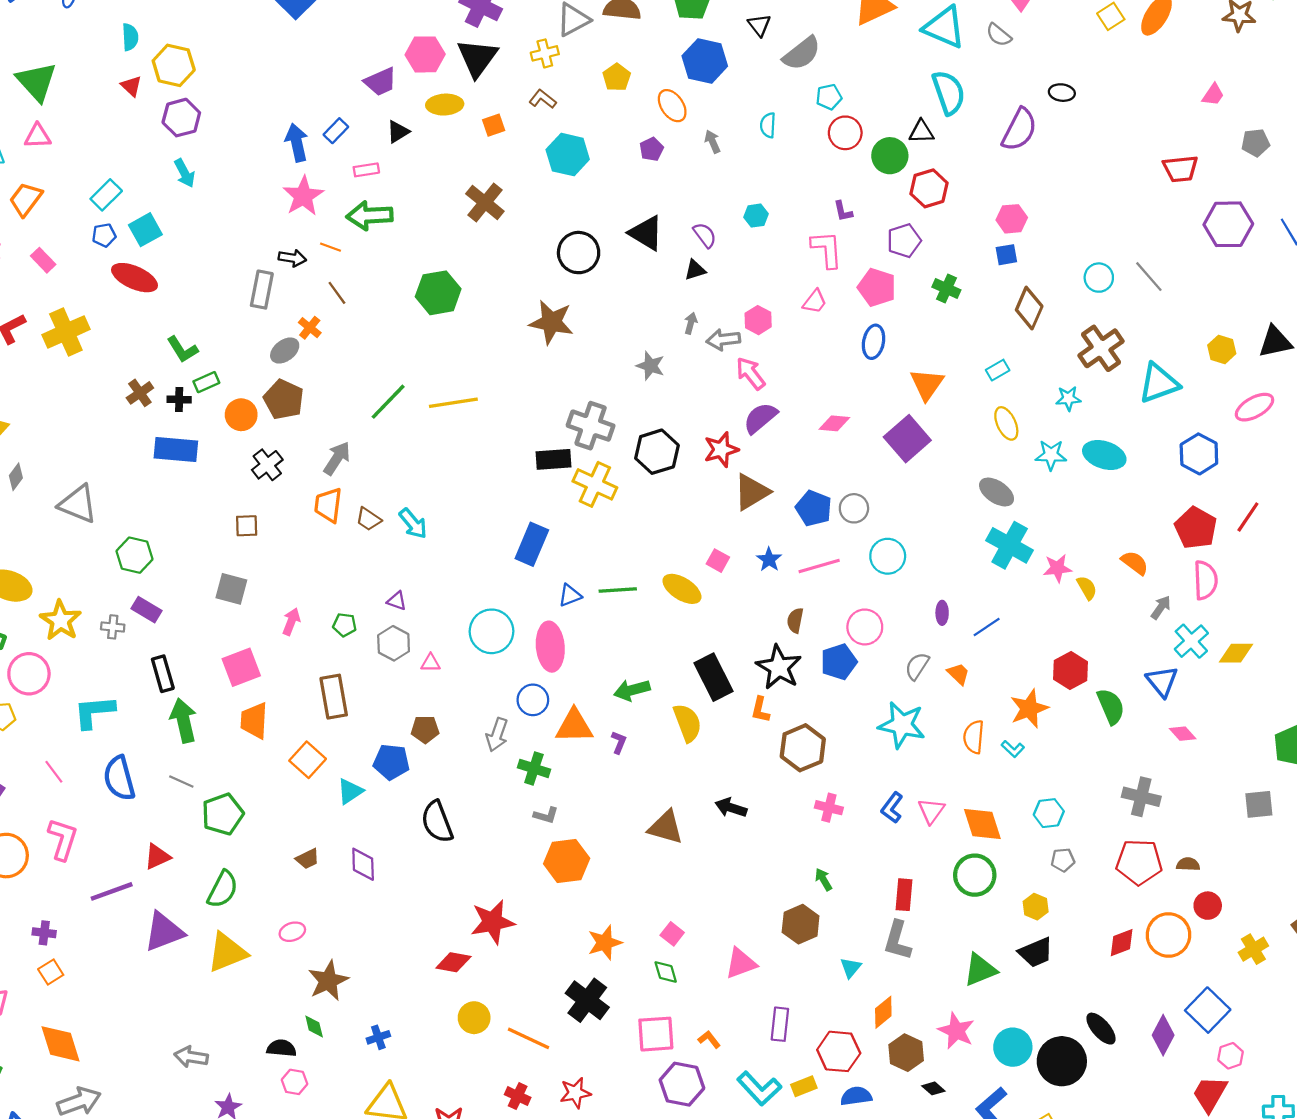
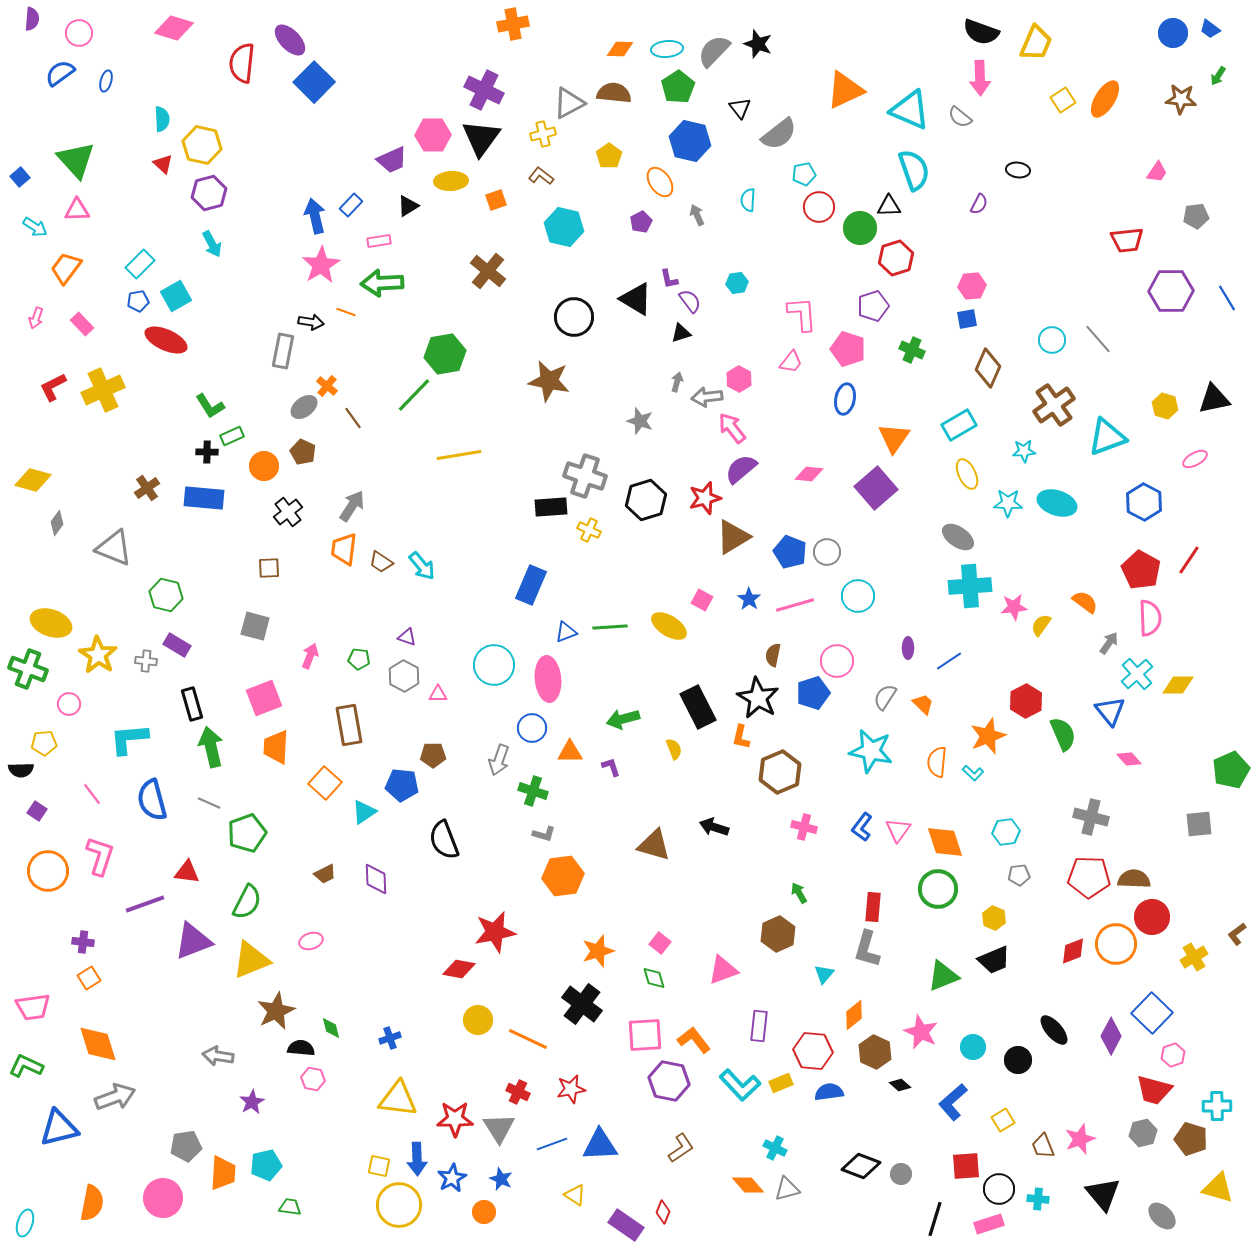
purple semicircle: (1019, 130) -> (979, 204), size x0.5
purple L-shape: (843, 211) -> (669, 279), moved
brown line: (337, 293) -> (353, 418), moved
cyan rectangle: (998, 370) -> (959, 425), size x1.6
brown cross: (140, 393) -> (147, 488), moved
brown pentagon: (284, 399) -> (303, 452), size x0.7
green line: (388, 402) -> (414, 395), moved
pink ellipse: (1254, 407) -> (1195, 459), size x0.7
yellow cross: (595, 484) -> (589, 530), size x0.6
cyan cross: (1010, 545) -> (970, 586), turned -33
yellow semicircle: (1087, 588) -> (1041, 625), turned -115
pink circle: (29, 674) -> (69, 704), size x0.6
yellow semicircle: (687, 723) -> (674, 749), size x0.6
orange triangle: (574, 726) -> (570, 752), size x0.7
purple L-shape: (619, 742) -> (611, 767), turned -40
red triangle: (157, 857) -> (187, 872), turned 32
brown semicircle: (1188, 864) -> (1134, 879), size x1.5
red circle: (1208, 906) -> (1152, 917), size x1.4
brown star: (328, 981) -> (276, 1011), moved
orange L-shape: (709, 1039) -> (694, 1040), size x1.6
cyan circle: (1013, 1047) -> (973, 1047), size x0.7
black circle: (1062, 1061) -> (1018, 1060), size x0.6
red trapezoid: (1210, 1094) -> (1154, 1090), turned -105

